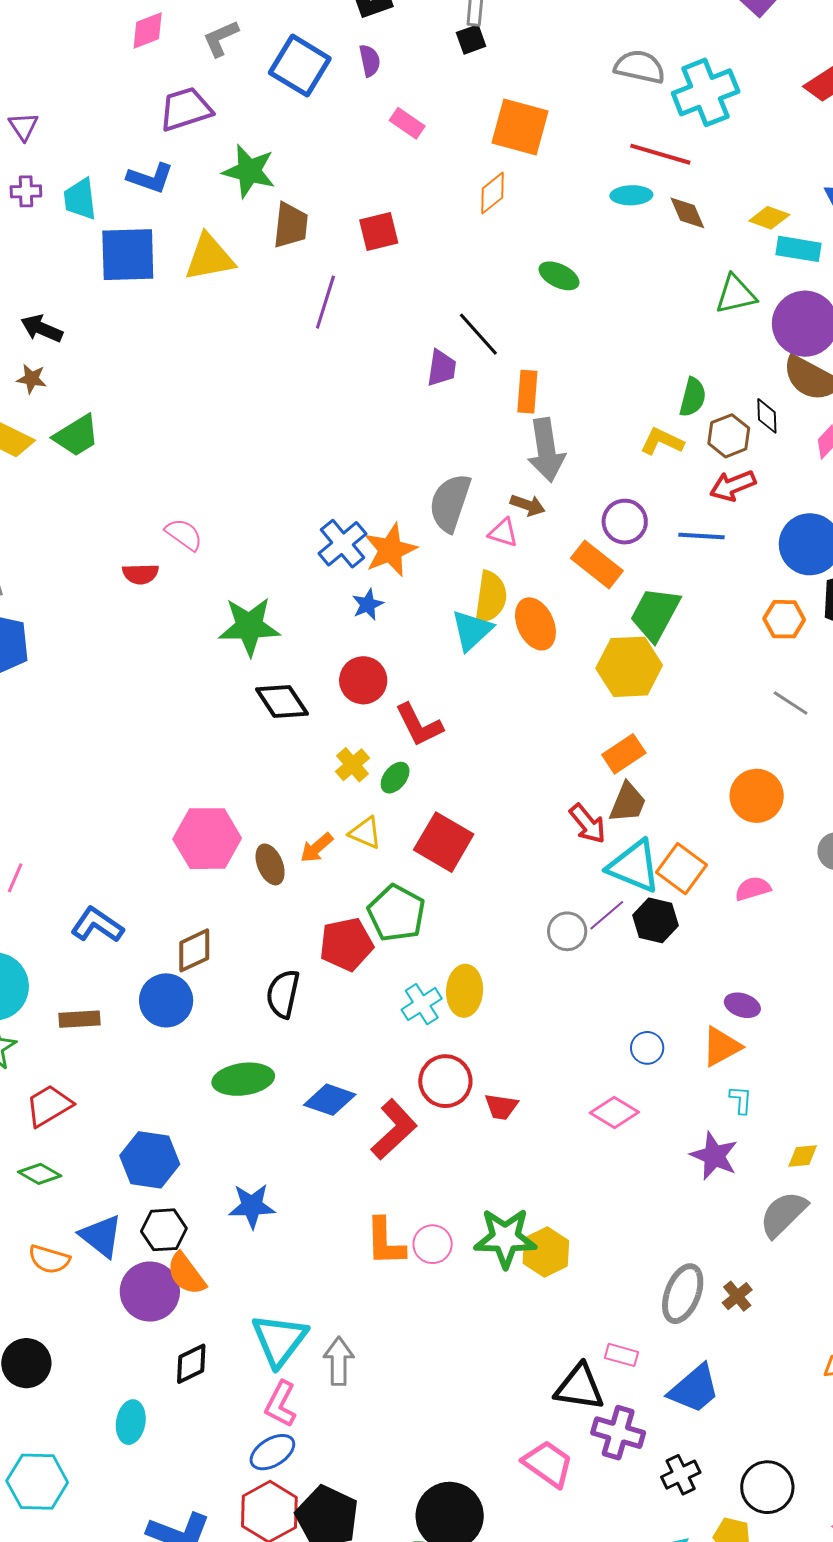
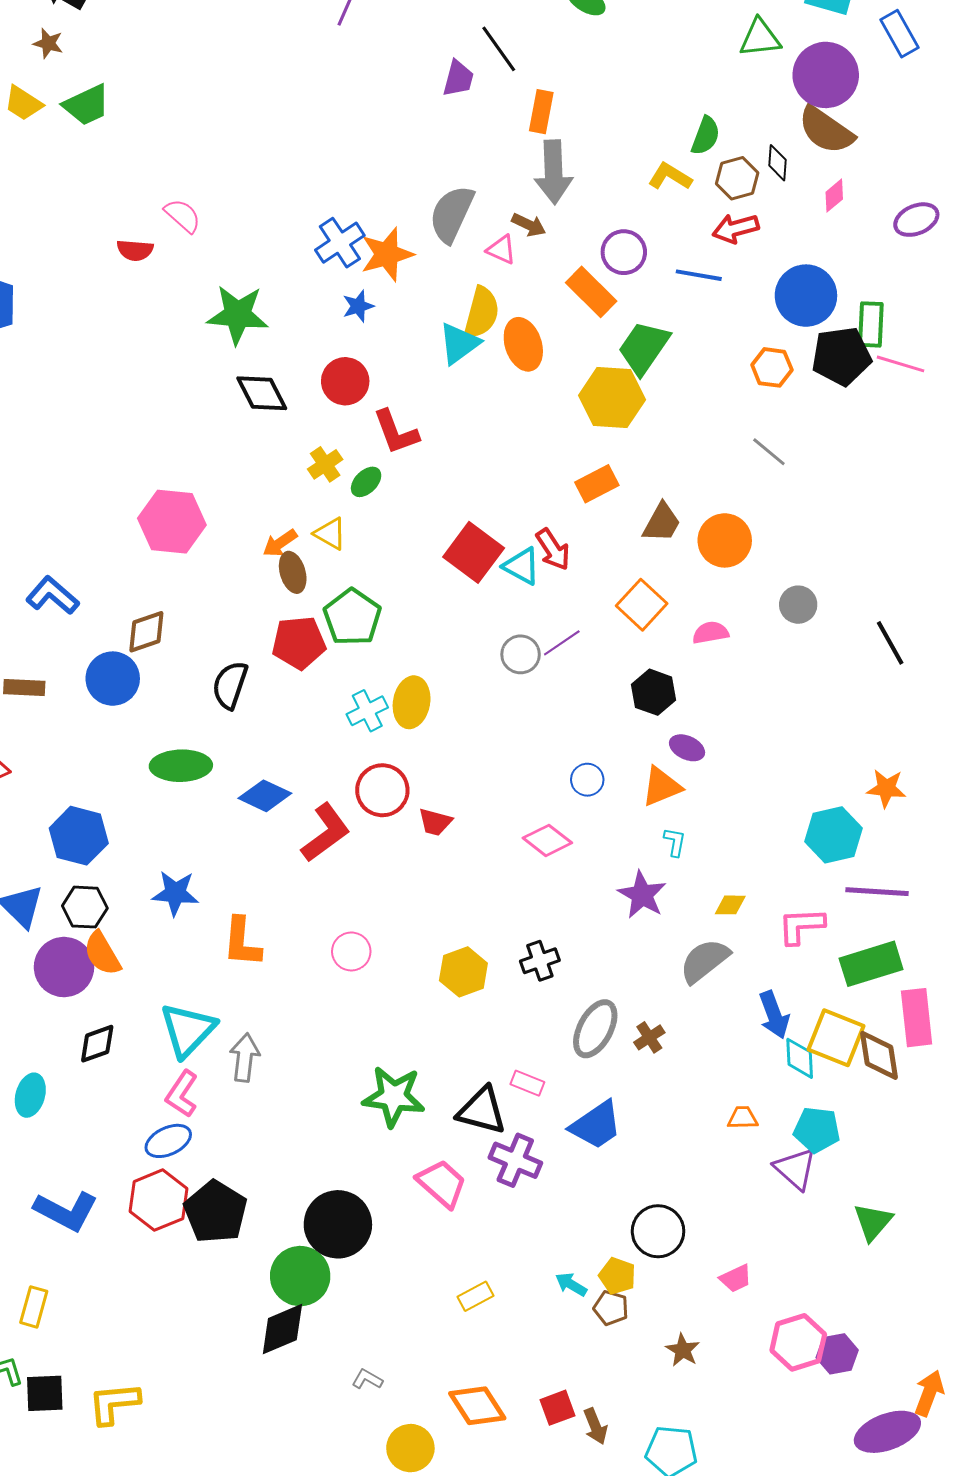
brown trapezoid: (628, 803) -> (662, 523), moved
red square: (444, 842) -> (474, 552), moved
brown ellipse: (270, 864) -> (293, 572), moved
cyan triangle: (634, 866) -> (522, 566), moved, size x0.7
black hexagon: (656, 920) -> (654, 692), moved
green star: (505, 1238) -> (394, 1097), moved
orange L-shape: (385, 1242) -> (242, 942), moved
black cross: (681, 1475) -> (540, 961), moved

